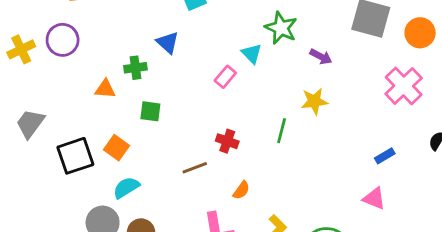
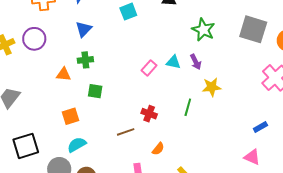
green star: (281, 28) -> (203, 30), moved
blue triangle: (168, 43) -> (84, 29), moved, turned 30
cyan triangle: (252, 54) -> (173, 62), moved, turned -35
purple arrow: (321, 57) -> (196, 62), moved, turned 35
orange square: (116, 148) -> (70, 116), turned 36
black square: (75, 156) -> (26, 146), moved

